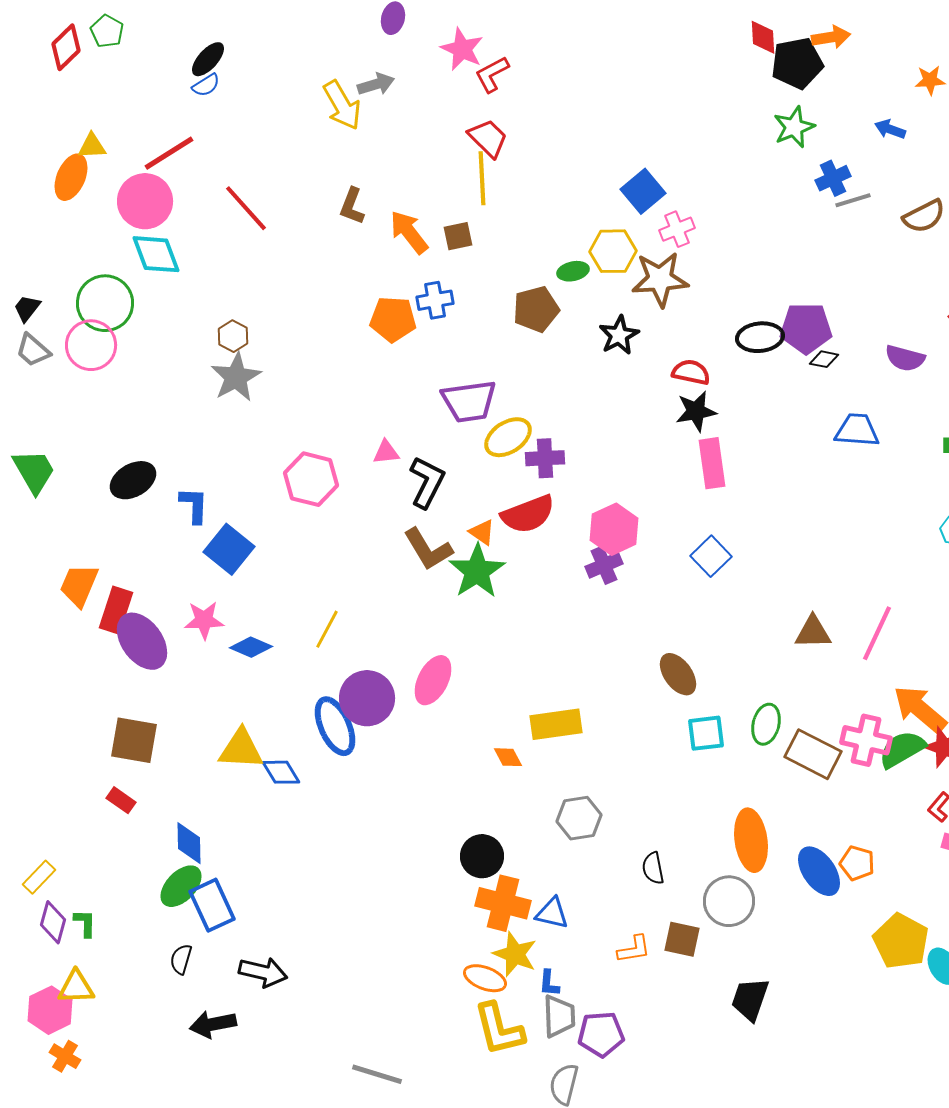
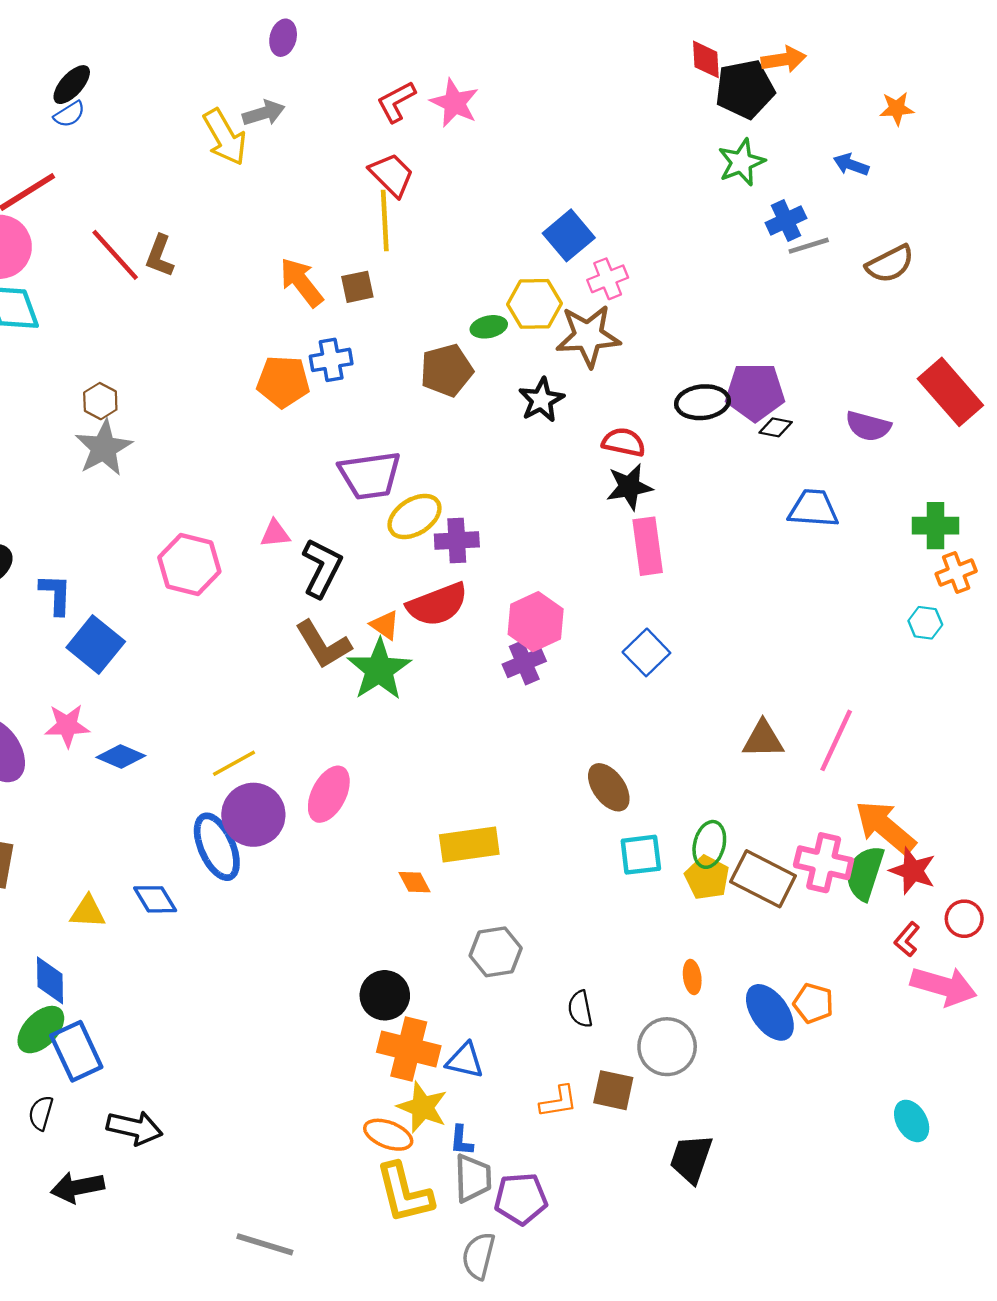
pink star: (462, 49) -> (455, 103), moved
brown L-shape: (352, 206) -> (160, 256), moved
yellow line: (327, 629) -> (234, 763), moved, turned 33
yellow triangle: (241, 749) -> (88, 912), moved, size x0.7
green semicircle: (902, 749) -> (865, 873), turned -42
orange ellipse: (751, 840) -> (692, 977), size x0.5
yellow pentagon: (901, 941) -> (707, 878), moved, size x0.7

